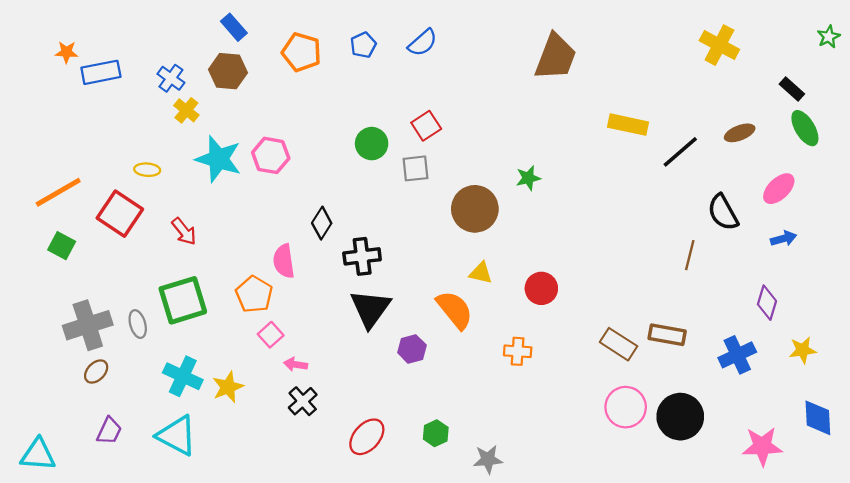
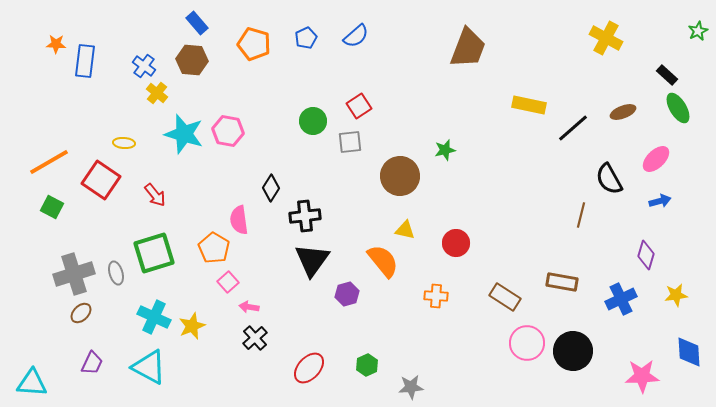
blue rectangle: (101, 72) -> (85, 61), turned -72
brown rectangle: (619, 344) -> (505, 297), moved

